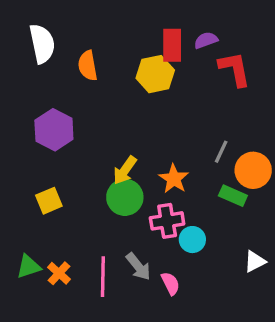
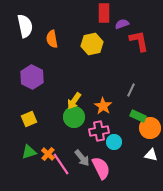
red rectangle: (172, 45) -> (104, 13), moved
orange circle: (253, 170) -> (150, 128), moved
white triangle: (255, 261) -> (151, 155), turned 40
green triangle: (29, 267) -> (29, 152), moved
orange cross: (59, 273) -> (48, 154), moved
pink line: (103, 277) -> (61, 164), turned -35
pink semicircle: (170, 283) -> (101, 168), size x1.6

